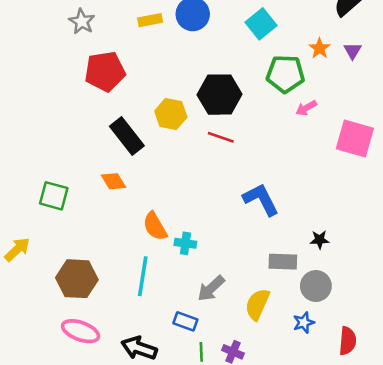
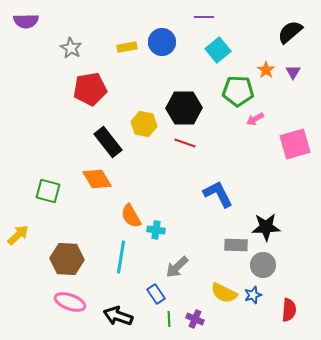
pink square: (355, 138) -> (295, 144), turned -32
orange diamond: (113, 181) -> (97, 179), size x1.4
black star: (320, 240) -> (266, 227), size x1.8
yellow semicircle: (257, 304) -> (224, 293), moved, turned -88
blue rectangle: (185, 321) -> (156, 294), turned 36

